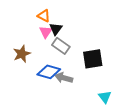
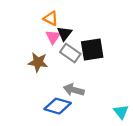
brown star: (22, 54) -> (38, 62), moved, turned 30
black square: (93, 59) -> (92, 50), moved
blue diamond: (49, 72) -> (58, 106), moved

